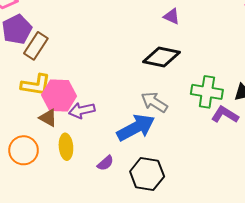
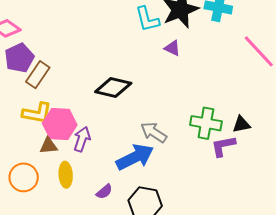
black diamond: (162, 57) -> (113, 87), moved
purple arrow: (82, 110) -> (82, 139), turned 120
purple L-shape: (225, 115) -> (223, 146), turned -44
brown triangle: (48, 118) -> (49, 146), turned -36

